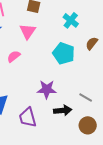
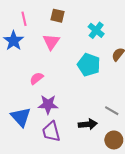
pink semicircle: (14, 56) -> (37, 78), moved
purple star: (47, 89) -> (48, 104), moved

